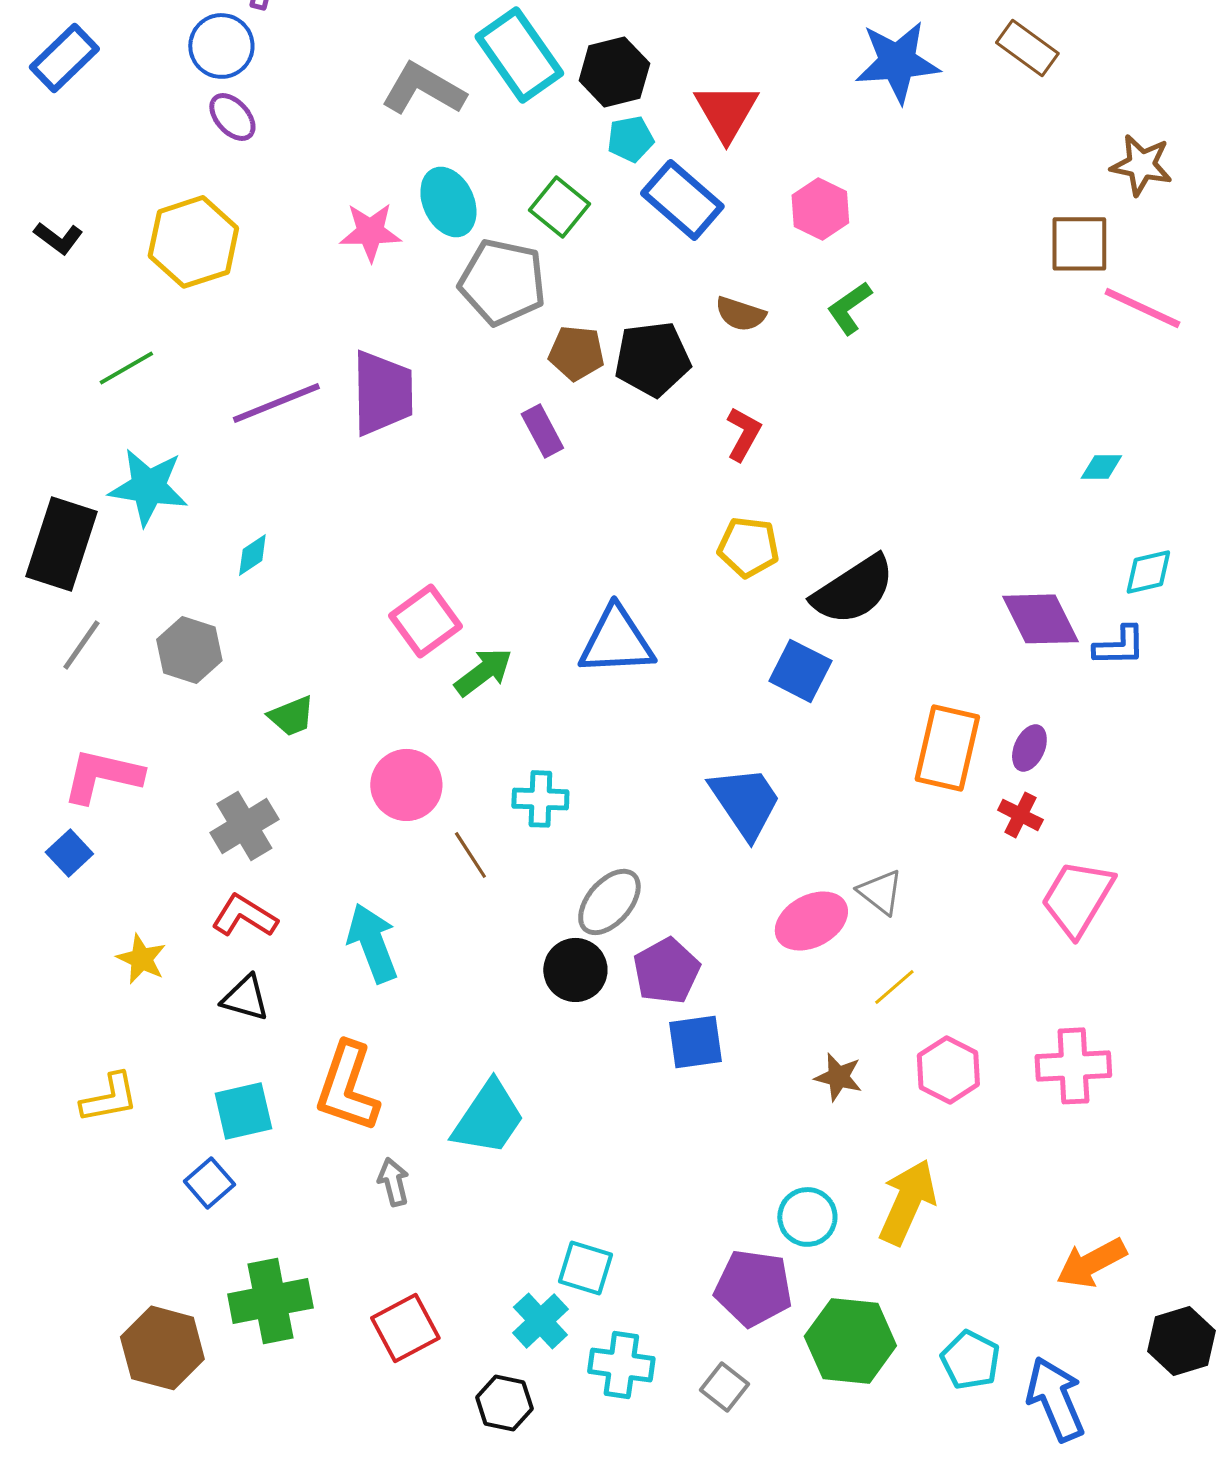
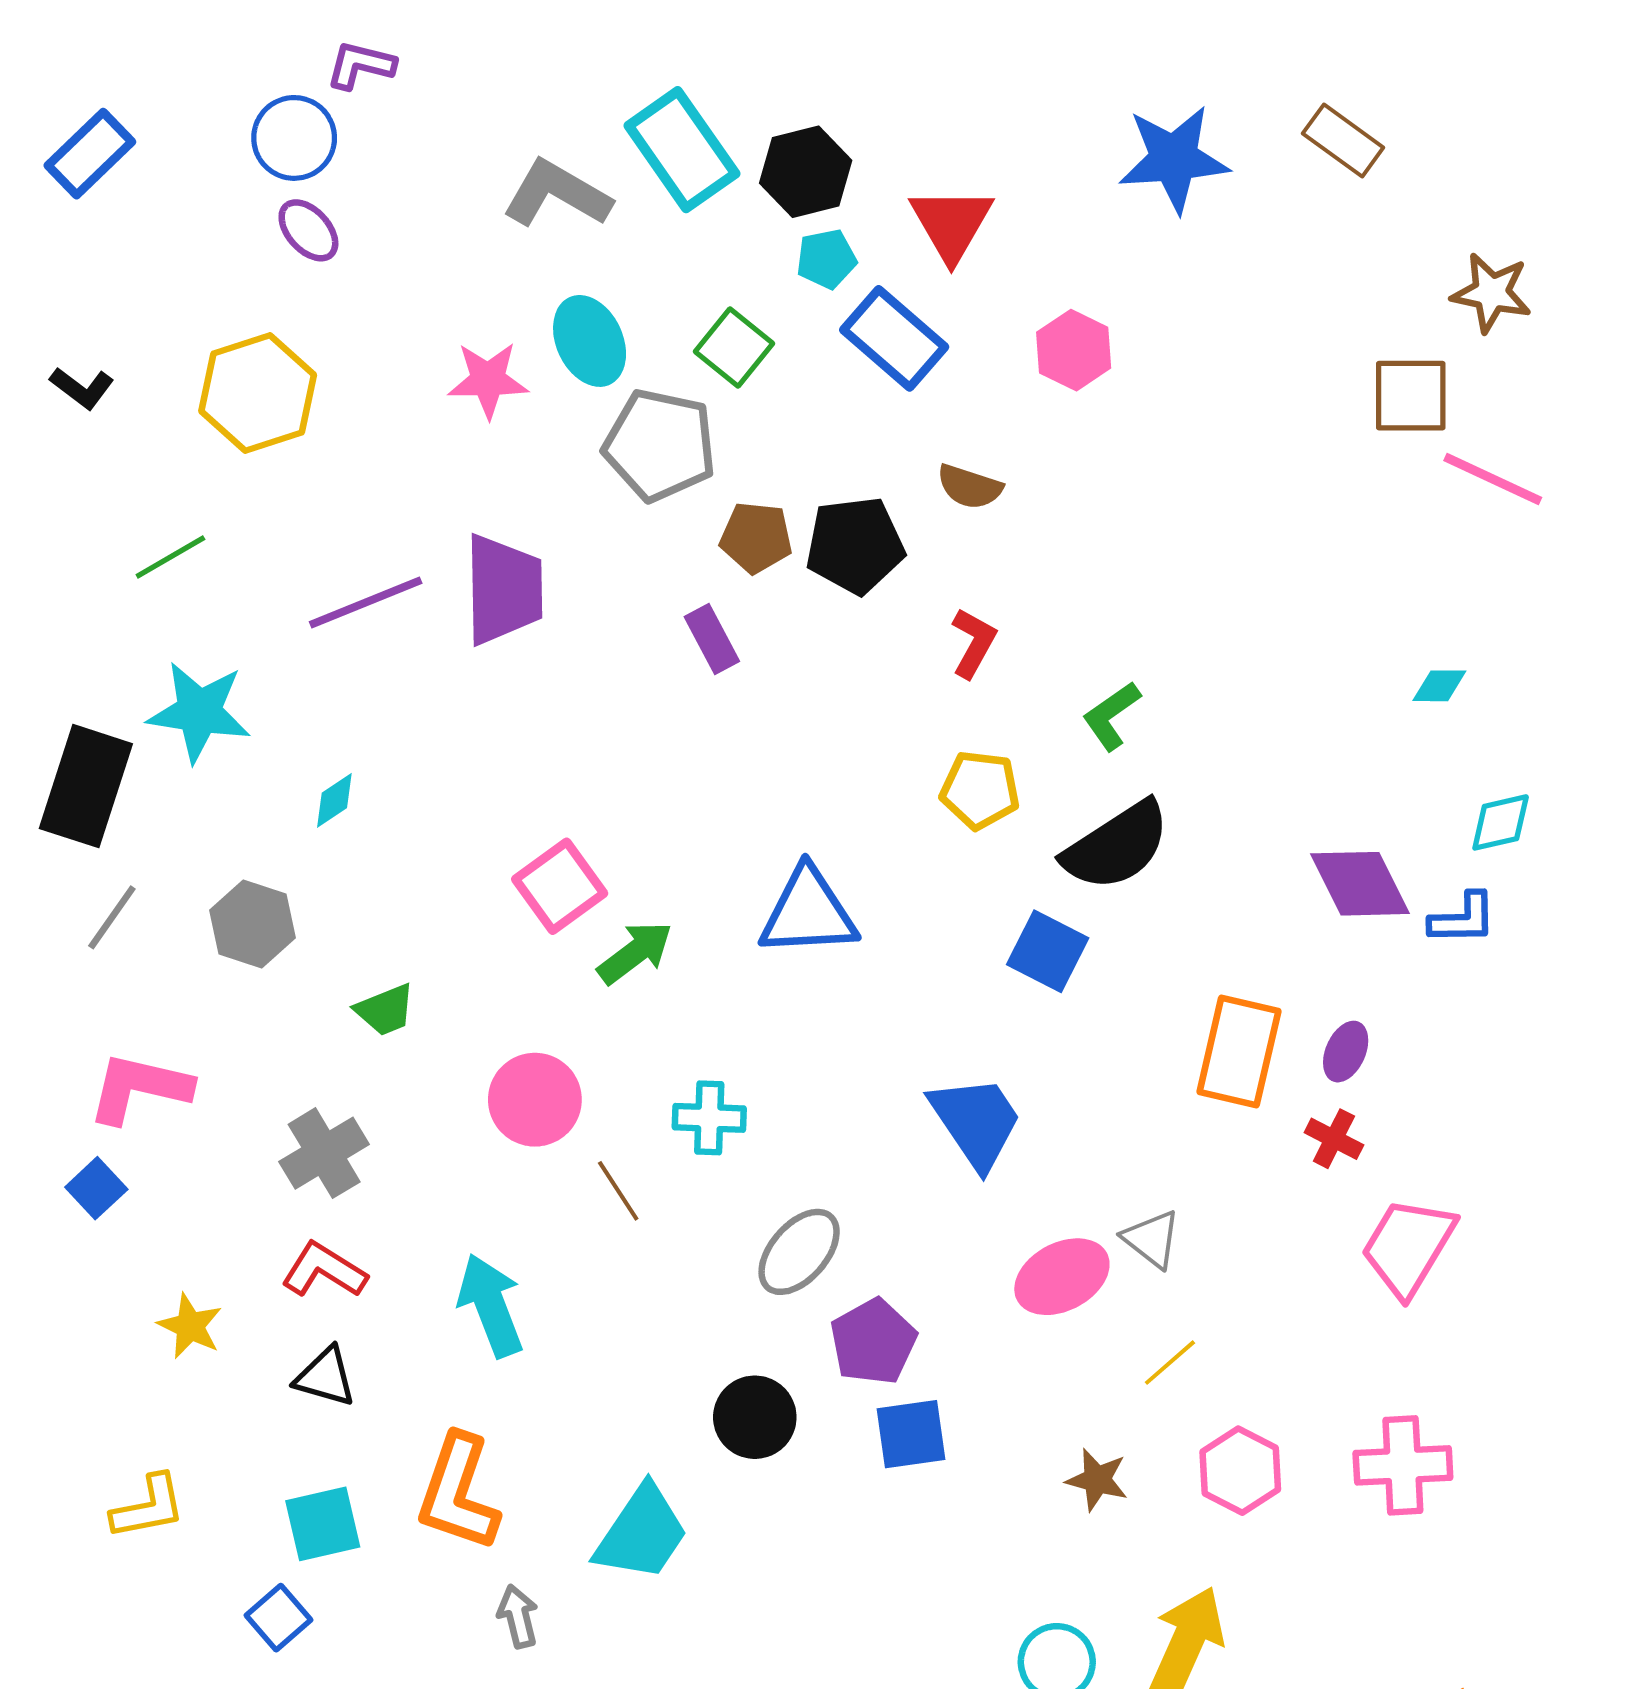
green L-shape: (849, 308) -> (1111, 716), moved
black circle: (575, 970) -> (755, 1417), moved

